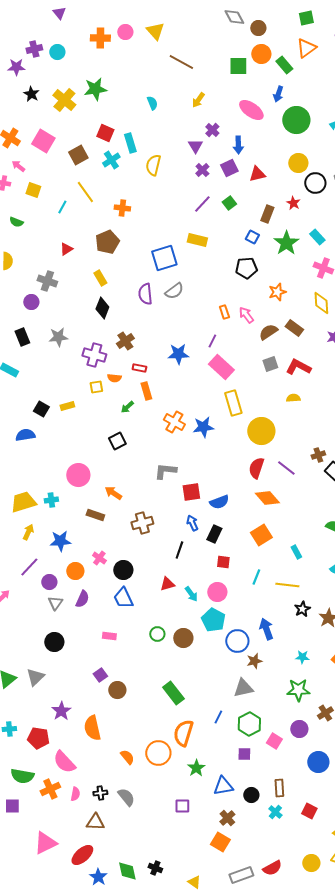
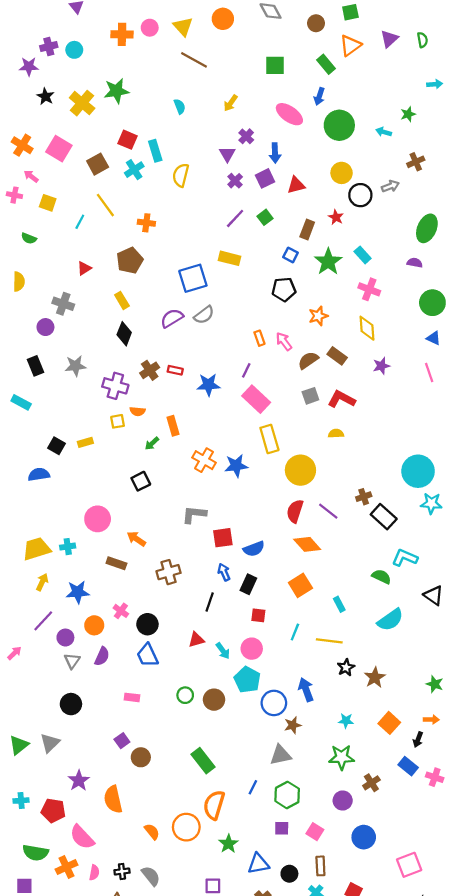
brown circle: (258, 28) -> (316, 23), moved
orange circle: (261, 54) -> (223, 19), moved
brown line: (181, 62) -> (194, 60), moved
purple semicircle: (145, 294) -> (172, 318), turned 65
red rectangle: (139, 368) -> (175, 370), moved
pink square: (274, 741) -> (315, 832), moved

